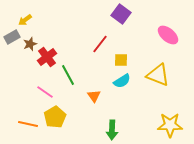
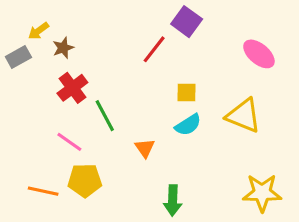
brown star: (30, 44) -> (63, 48), moved
red line: (100, 44) -> (154, 49), moved
yellow pentagon: (55, 117) -> (85, 180), turned 30

